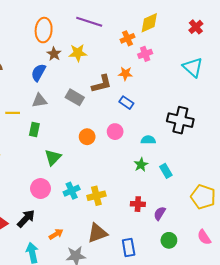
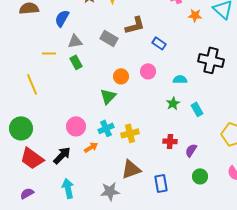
blue semicircle: (38, 73) -> (62, 18), moved
orange star: (125, 74) -> (195, 15), moved
green rectangle: (34, 129) -> (76, 62), moved, turned -40
green triangle: (53, 157) -> (108, 96), moved
orange arrow: (56, 234) -> (91, 147), moved

